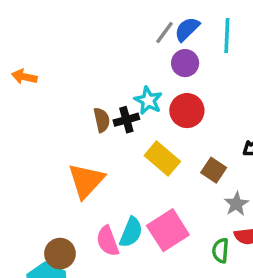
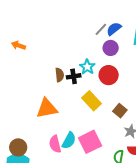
orange triangle: (86, 181) -> (47, 108), turned 30
brown circle: (60, 254) -> (18, 147), moved

